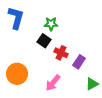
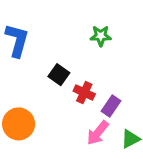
green star: (51, 24) -> (101, 36), moved
pink arrow: (53, 83) -> (98, 133), moved

